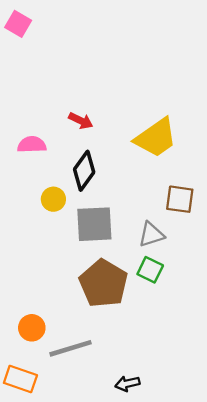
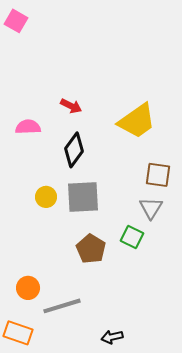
yellow circle: (53, 199) -> (46, 197), moved
gray triangle: (151, 234) -> (151, 208), moved, turned -40
brown pentagon: (104, 283) -> (91, 249), size x0.7

